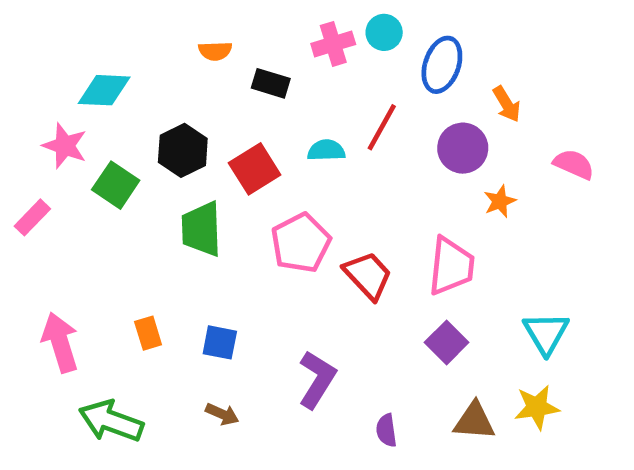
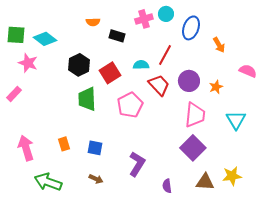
cyan diamond: (104, 90) -> (45, 39), turned 35
purple circle: (463, 148) -> (189, 81), moved
green square: (116, 185) -> (16, 35), moved, turned -30
red trapezoid: (368, 275) -> (159, 85), moved
cyan triangle: (546, 333) -> (236, 120), moved
purple square: (447, 342) -> (193, 148), size x1.4

